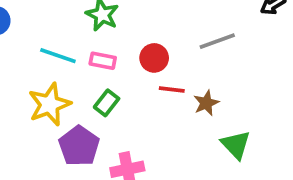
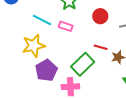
red circle: (154, 58) -> (100, 16), moved
green rectangle: (107, 103) -> (83, 64), moved, size x1.6

